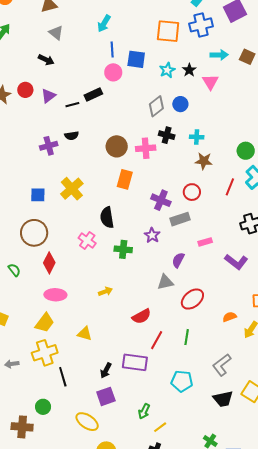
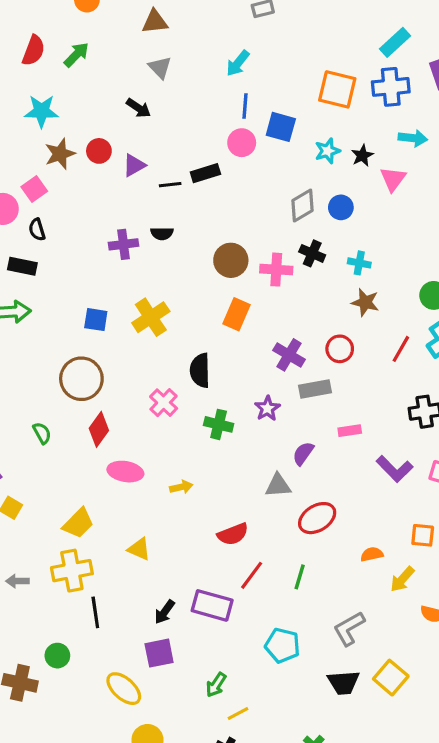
pink ellipse: (55, 295) -> (125, 472), moved

